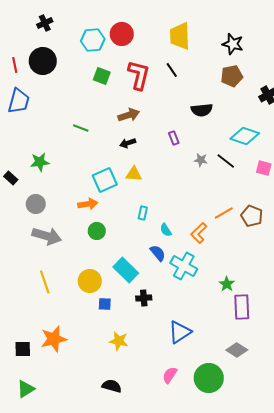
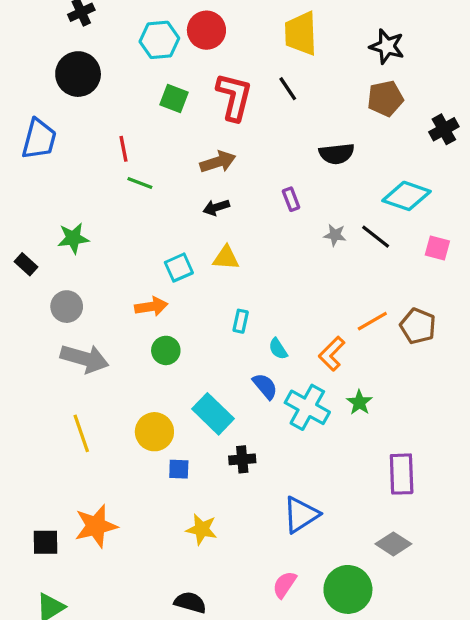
red line: (15, 65) -> (124, 149), moved
cyan square: (105, 180) -> (179, 268), size x0.7
green star: (227, 284) -> (359, 402), moved

